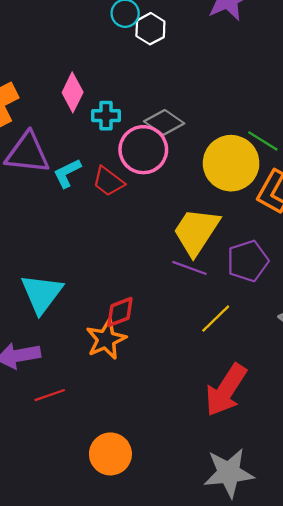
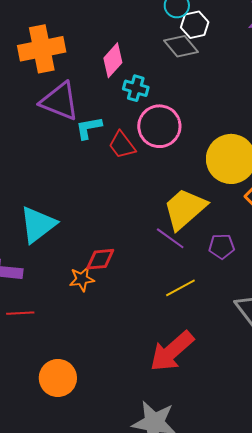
gray diamond: (164, 122) -> (181, 46), moved
purple pentagon: (248, 261) -> (222, 246), size x0.7
orange star: (106, 339) -> (82, 279), size x0.7

